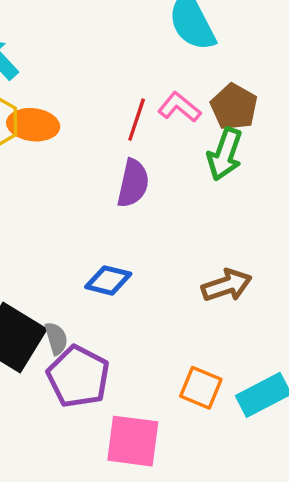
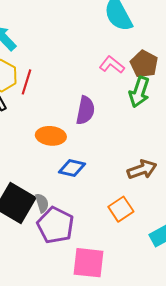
red line: (137, 120) -> (26, 82), moved
orange ellipse: (33, 125) -> (51, 136), moved
orange square: (201, 388) -> (121, 209), moved, turned 35

